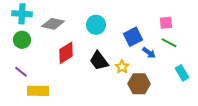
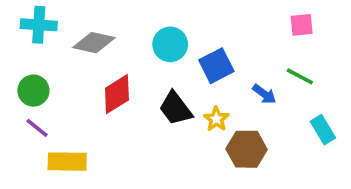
pink square: (166, 23) -> (302, 25), moved
blue square: (133, 37) -> (216, 66), moved
green circle: (22, 40) -> (33, 91), moved

